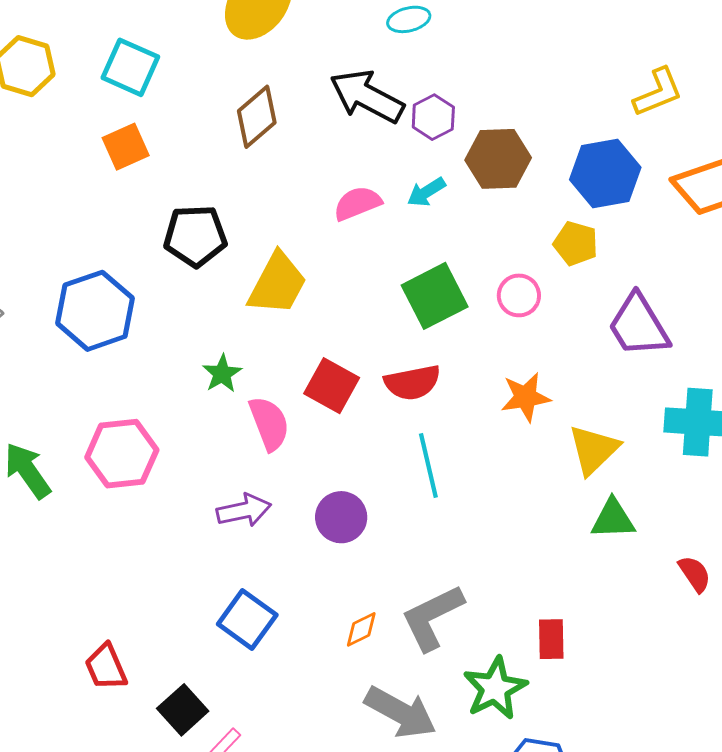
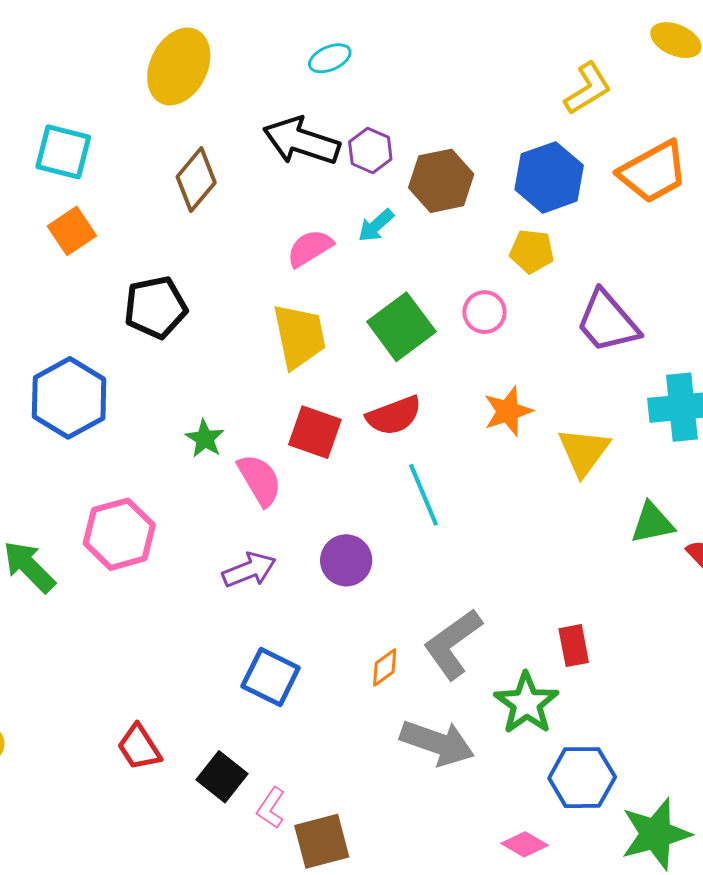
yellow trapezoid: (277, 284) -> (299, 336), moved, turned -30
green triangle: (613, 519) -> (652, 523), moved

